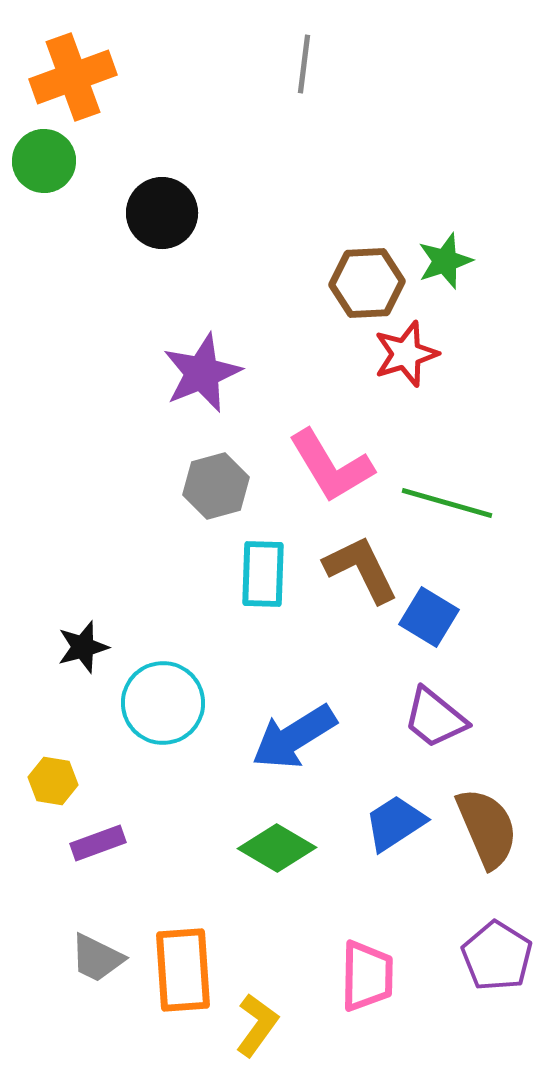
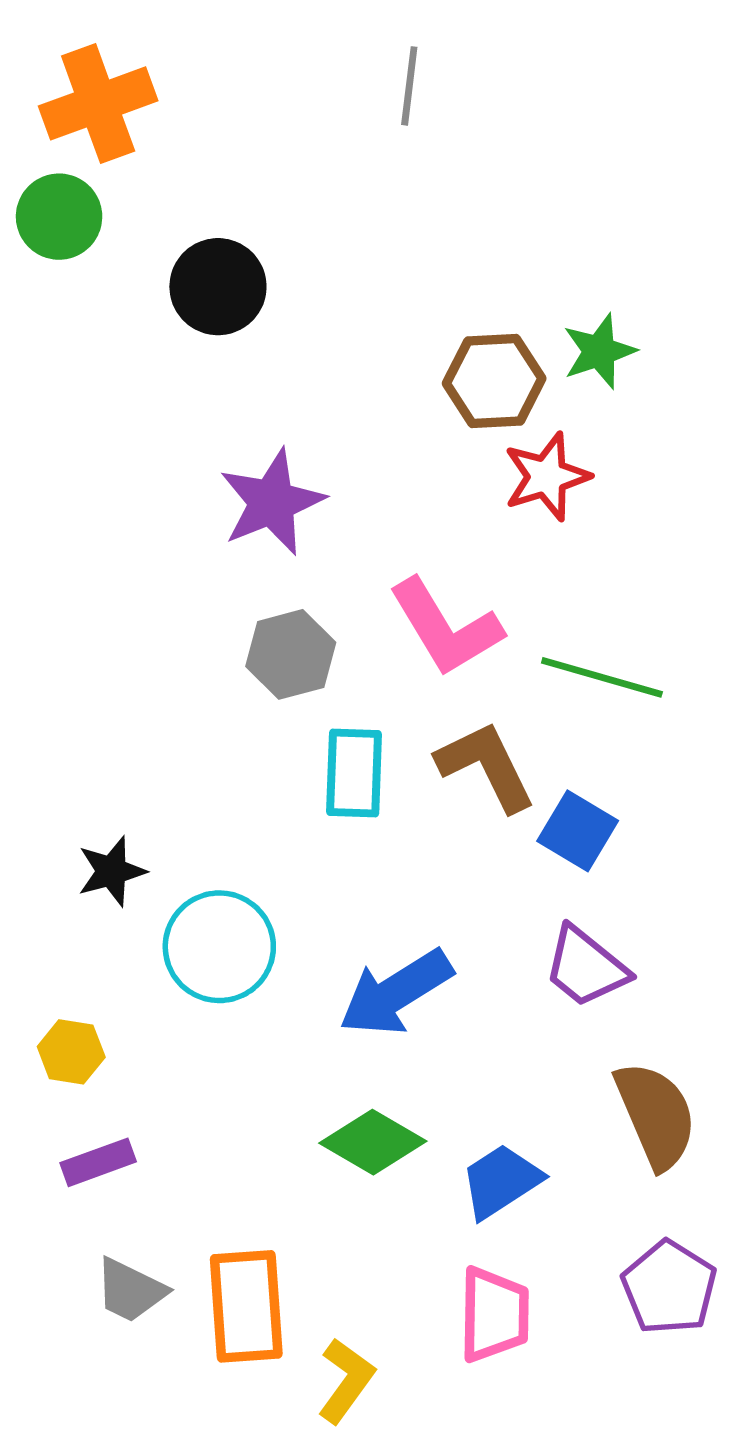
blue trapezoid: (395, 823) -> (501, 1181), moved
purple rectangle: (98, 843) -> (98, 1162), moved

